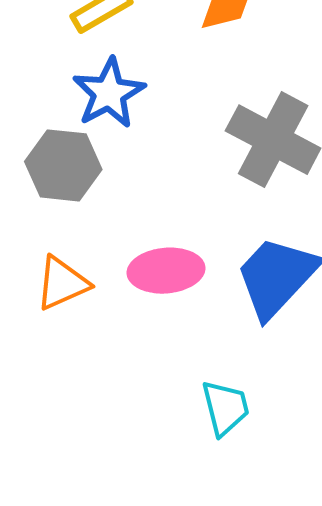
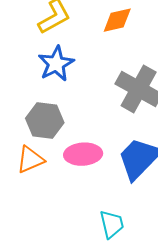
gray hexagon: (63, 165) -> (45, 120), moved

